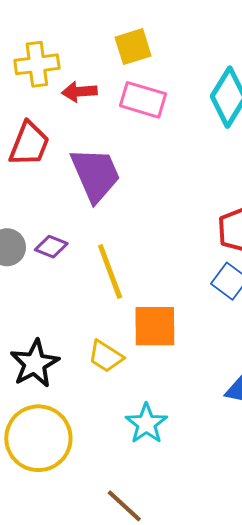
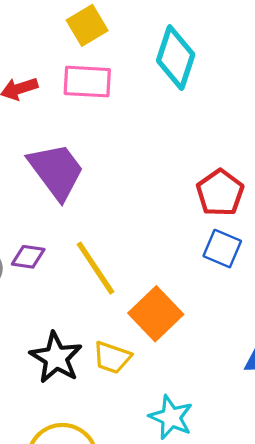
yellow square: (133, 47) -> (87, 25), moved
orange square: (155, 326) -> (156, 314), turned -30
black star: (35, 364) -> (56, 358), moved

